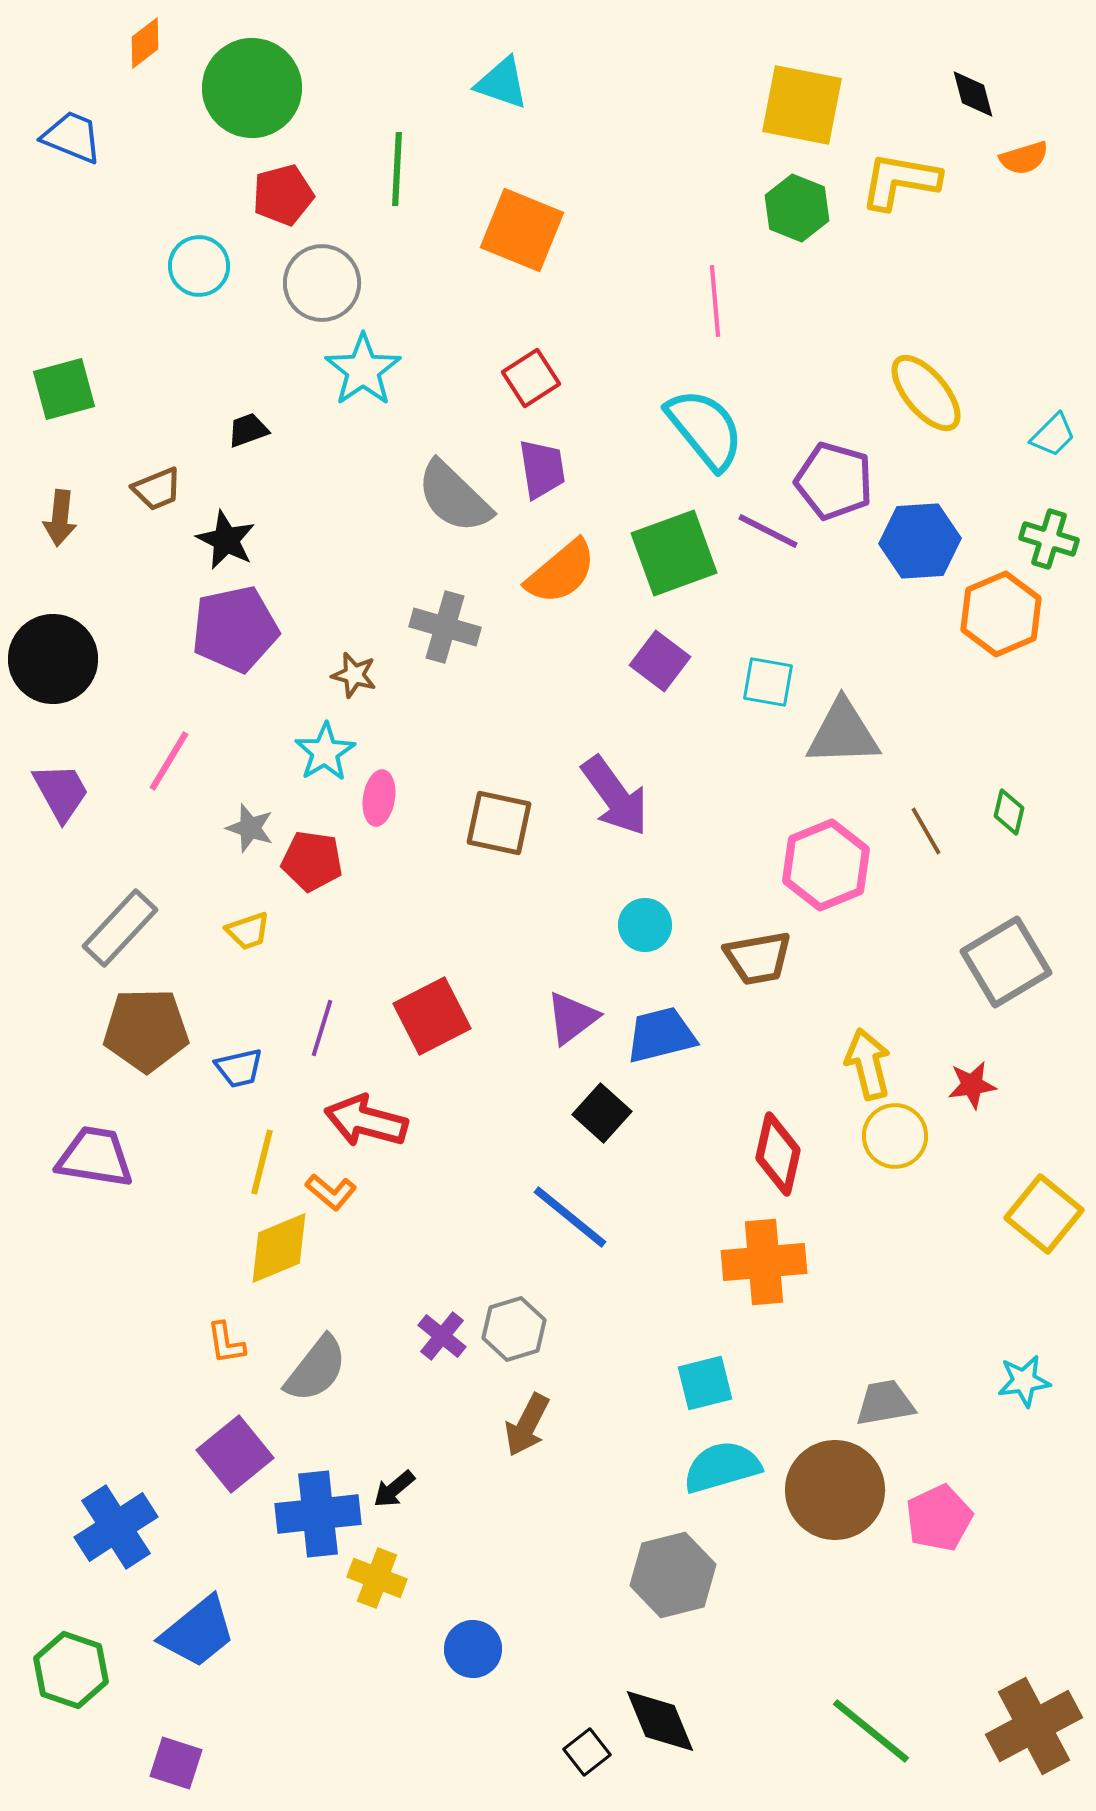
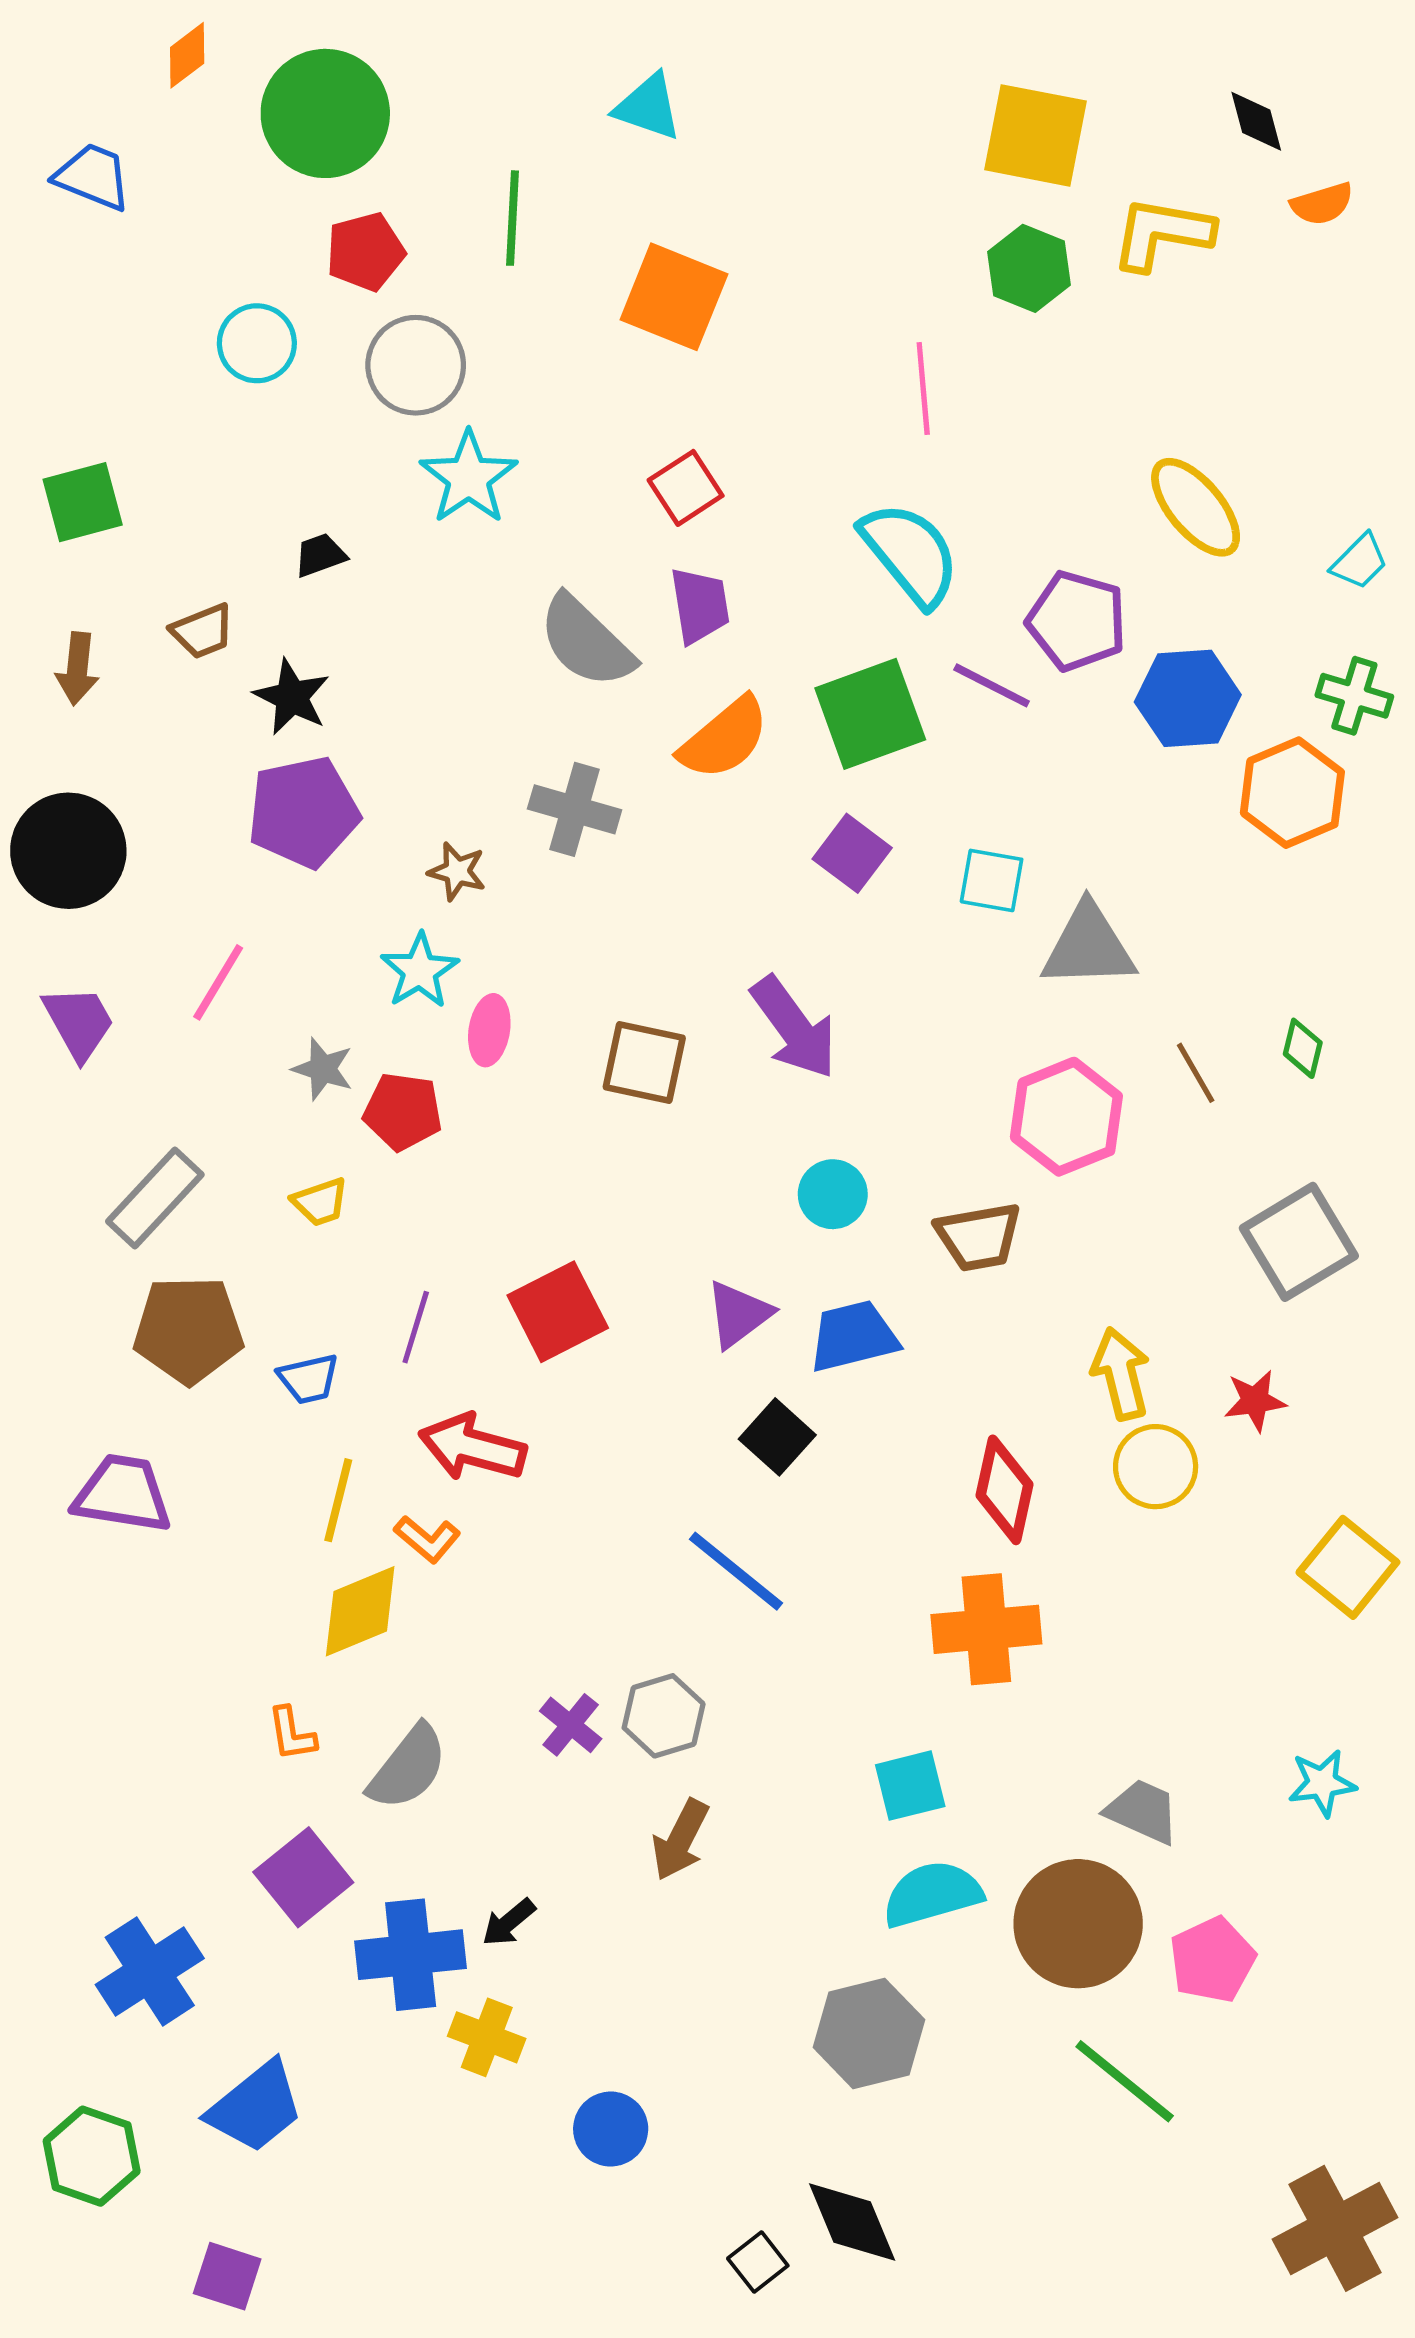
gray trapezoid: (885, 1403) -> (1143, 1811), turned 34
green line: (871, 1731) -> (1125, 2081), moved

